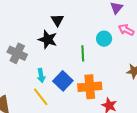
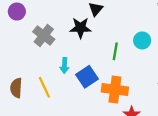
black star: (48, 39) -> (80, 28), turned -30
yellow line: (41, 97) -> (44, 87), moved

